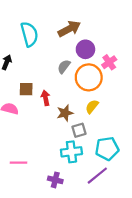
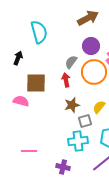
brown arrow: (69, 29) -> (88, 18), moved
brown square: (26, 89) -> (36, 83), size x1.5
red arrow: (46, 98) -> (66, 80), moved
yellow semicircle: (92, 107) -> (99, 107), moved

